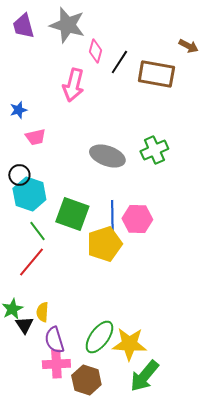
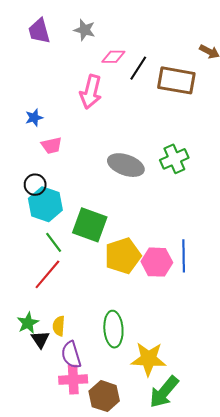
gray star: (67, 25) -> (85, 30), size x0.6
pink diamond: (95, 51) -> (113, 57), turned 75
blue line: (112, 216) -> (184, 256), moved
pink hexagon: (137, 219) -> (157, 262), moved
green ellipse: (99, 337) -> (113, 329), moved, turned -40

